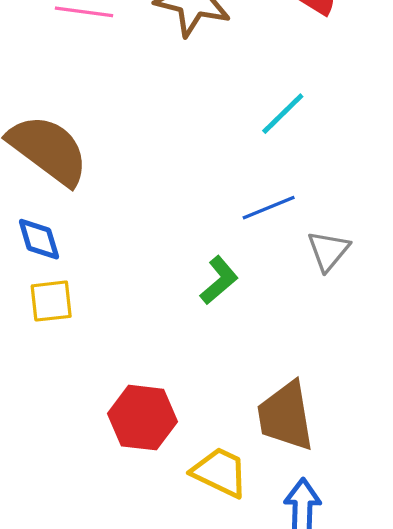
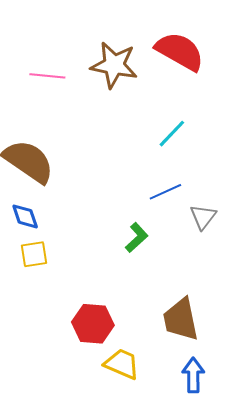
yellow trapezoid: (220, 472) -> (122, 364), moved

